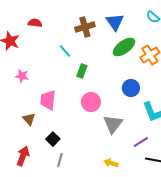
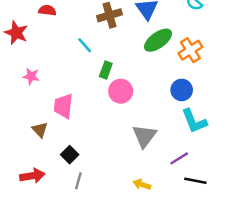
blue circle: (131, 88) -> (182, 90), moved
pink circle: (91, 102) -> (121, 91), moved
red arrow: (23, 156) -> (32, 176), turned 60

